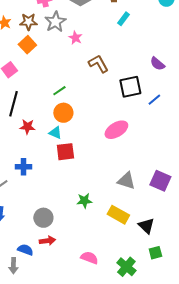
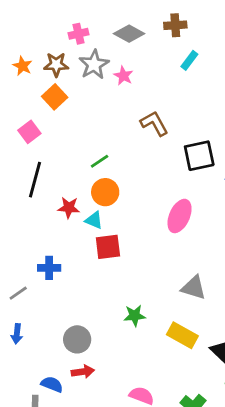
pink star: (75, 38) -> (123, 76), moved
red star: (27, 127) -> (69, 208), moved
pink ellipse: (116, 130) -> (180, 216), turned -35

